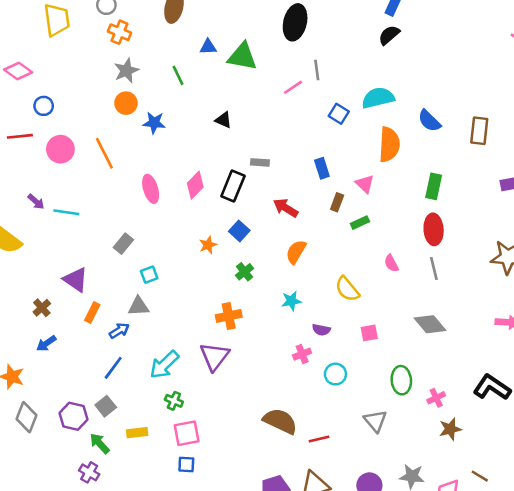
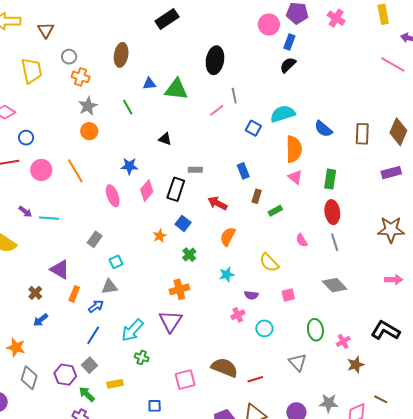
blue star: (154, 123) -> (129, 166), moved
pink triangle: (365, 184) -> (295, 177), moved
pink square: (187, 433) -> (185, 380), moved

